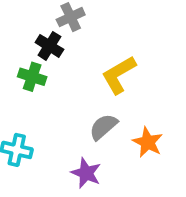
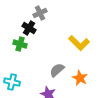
yellow L-shape: (119, 75) -> (79, 43), moved, turned -105

